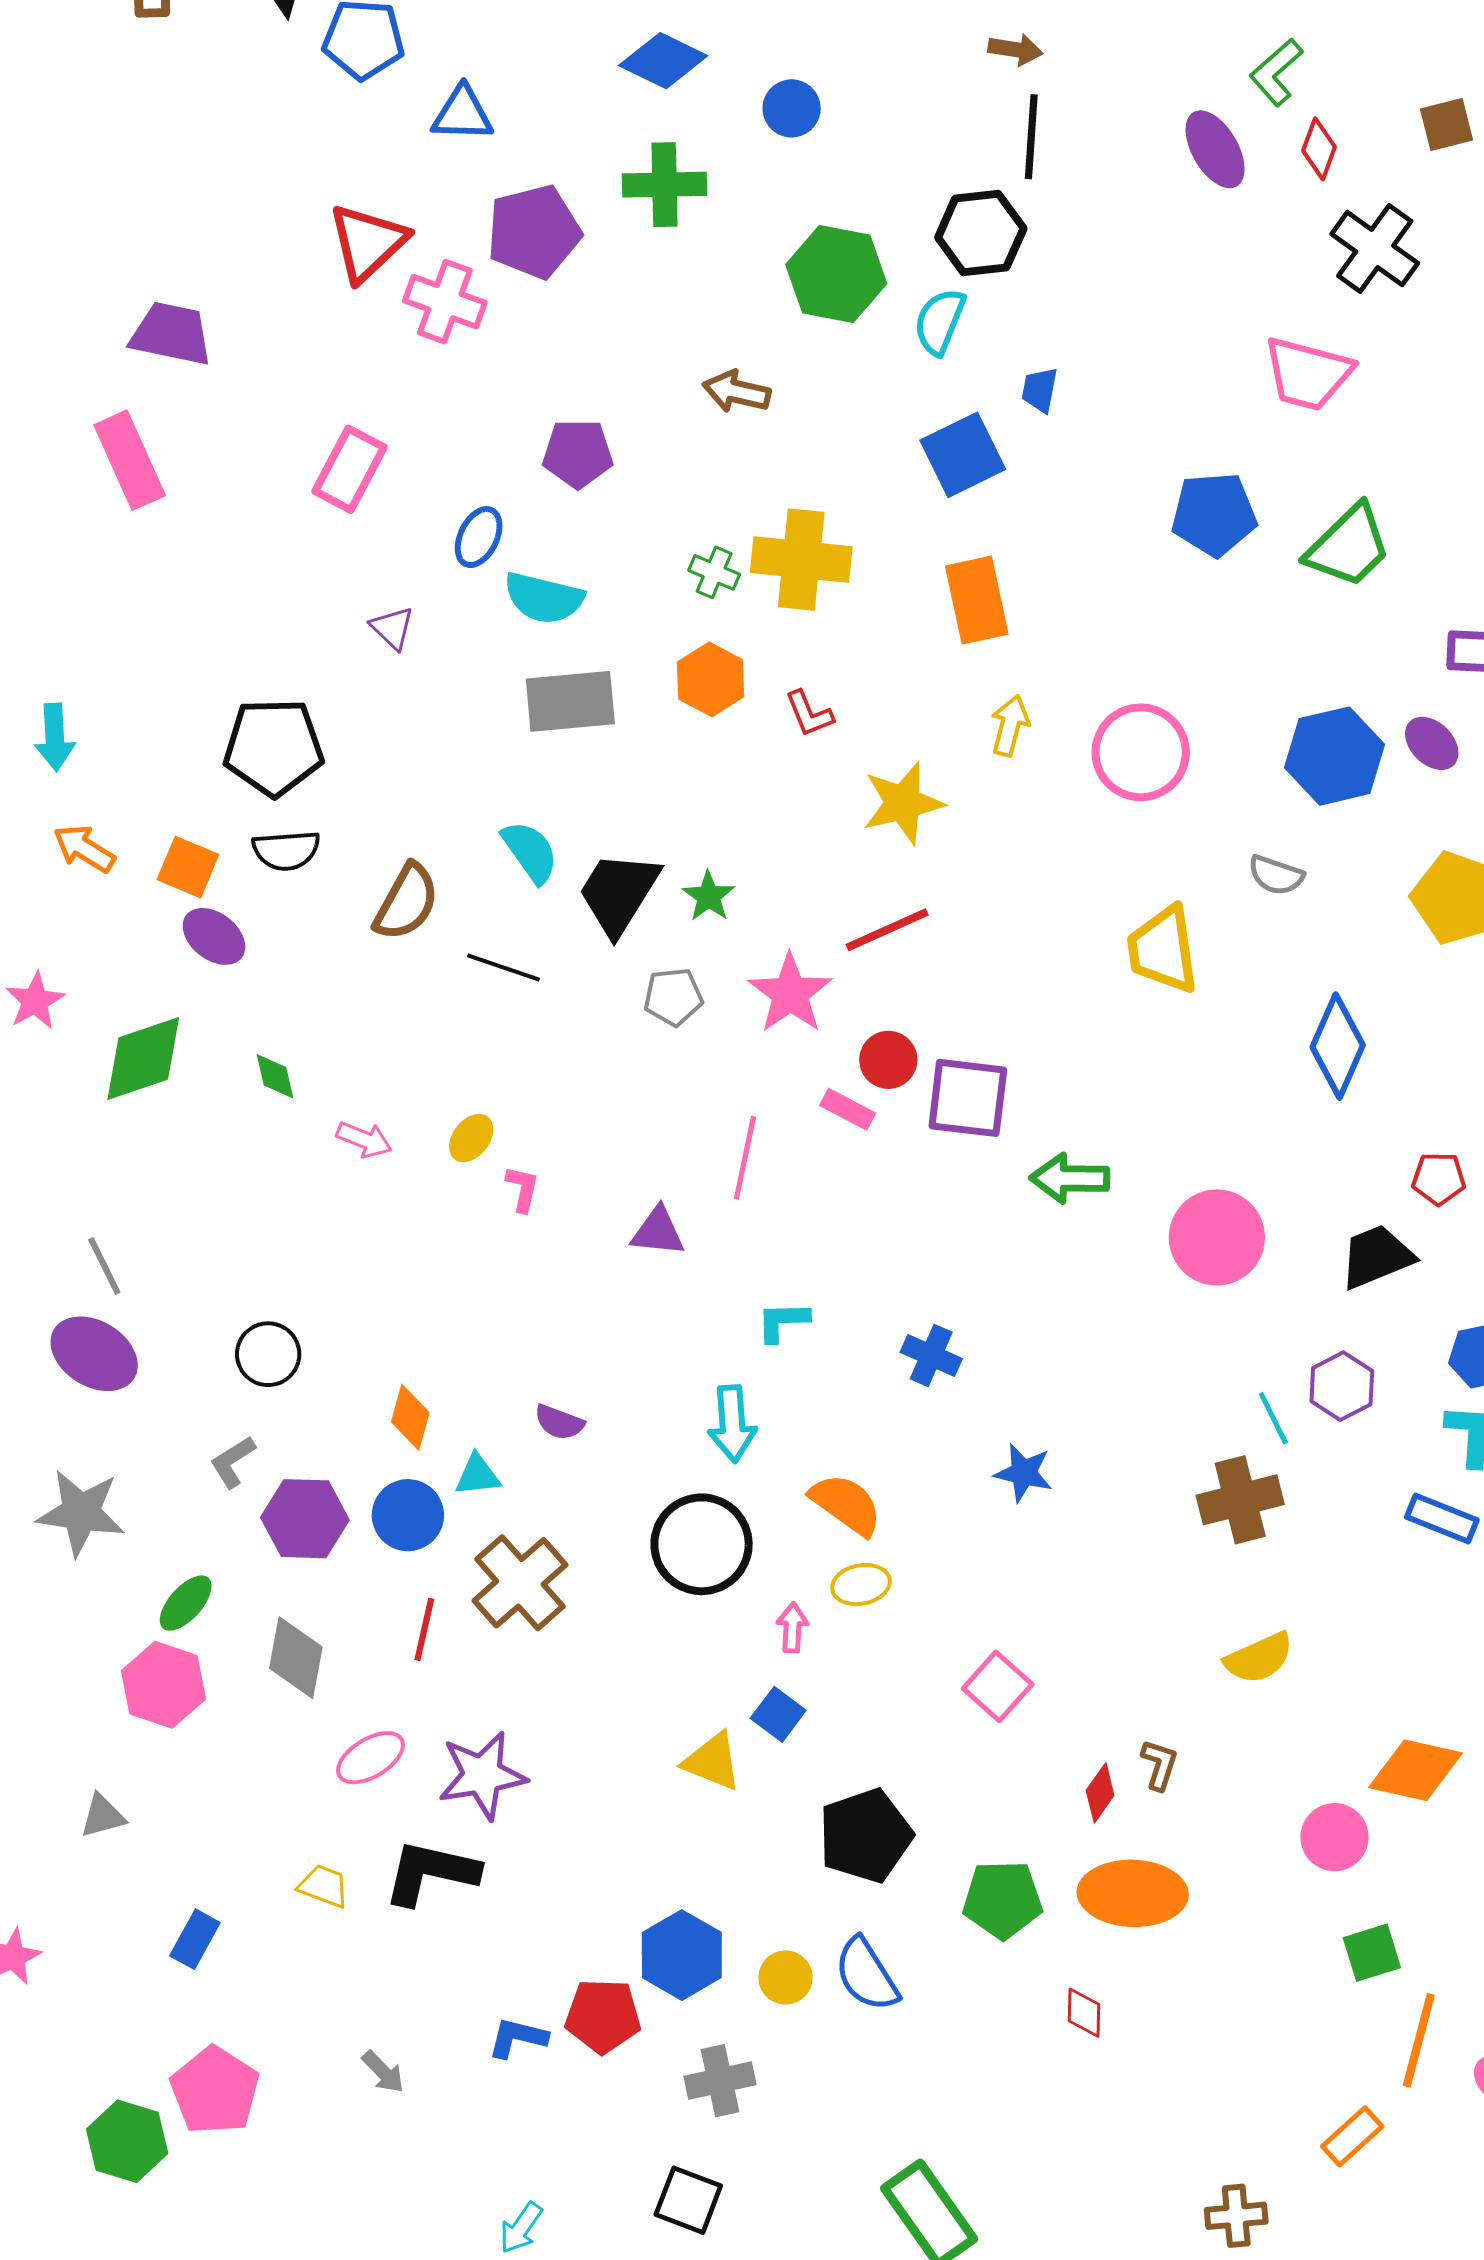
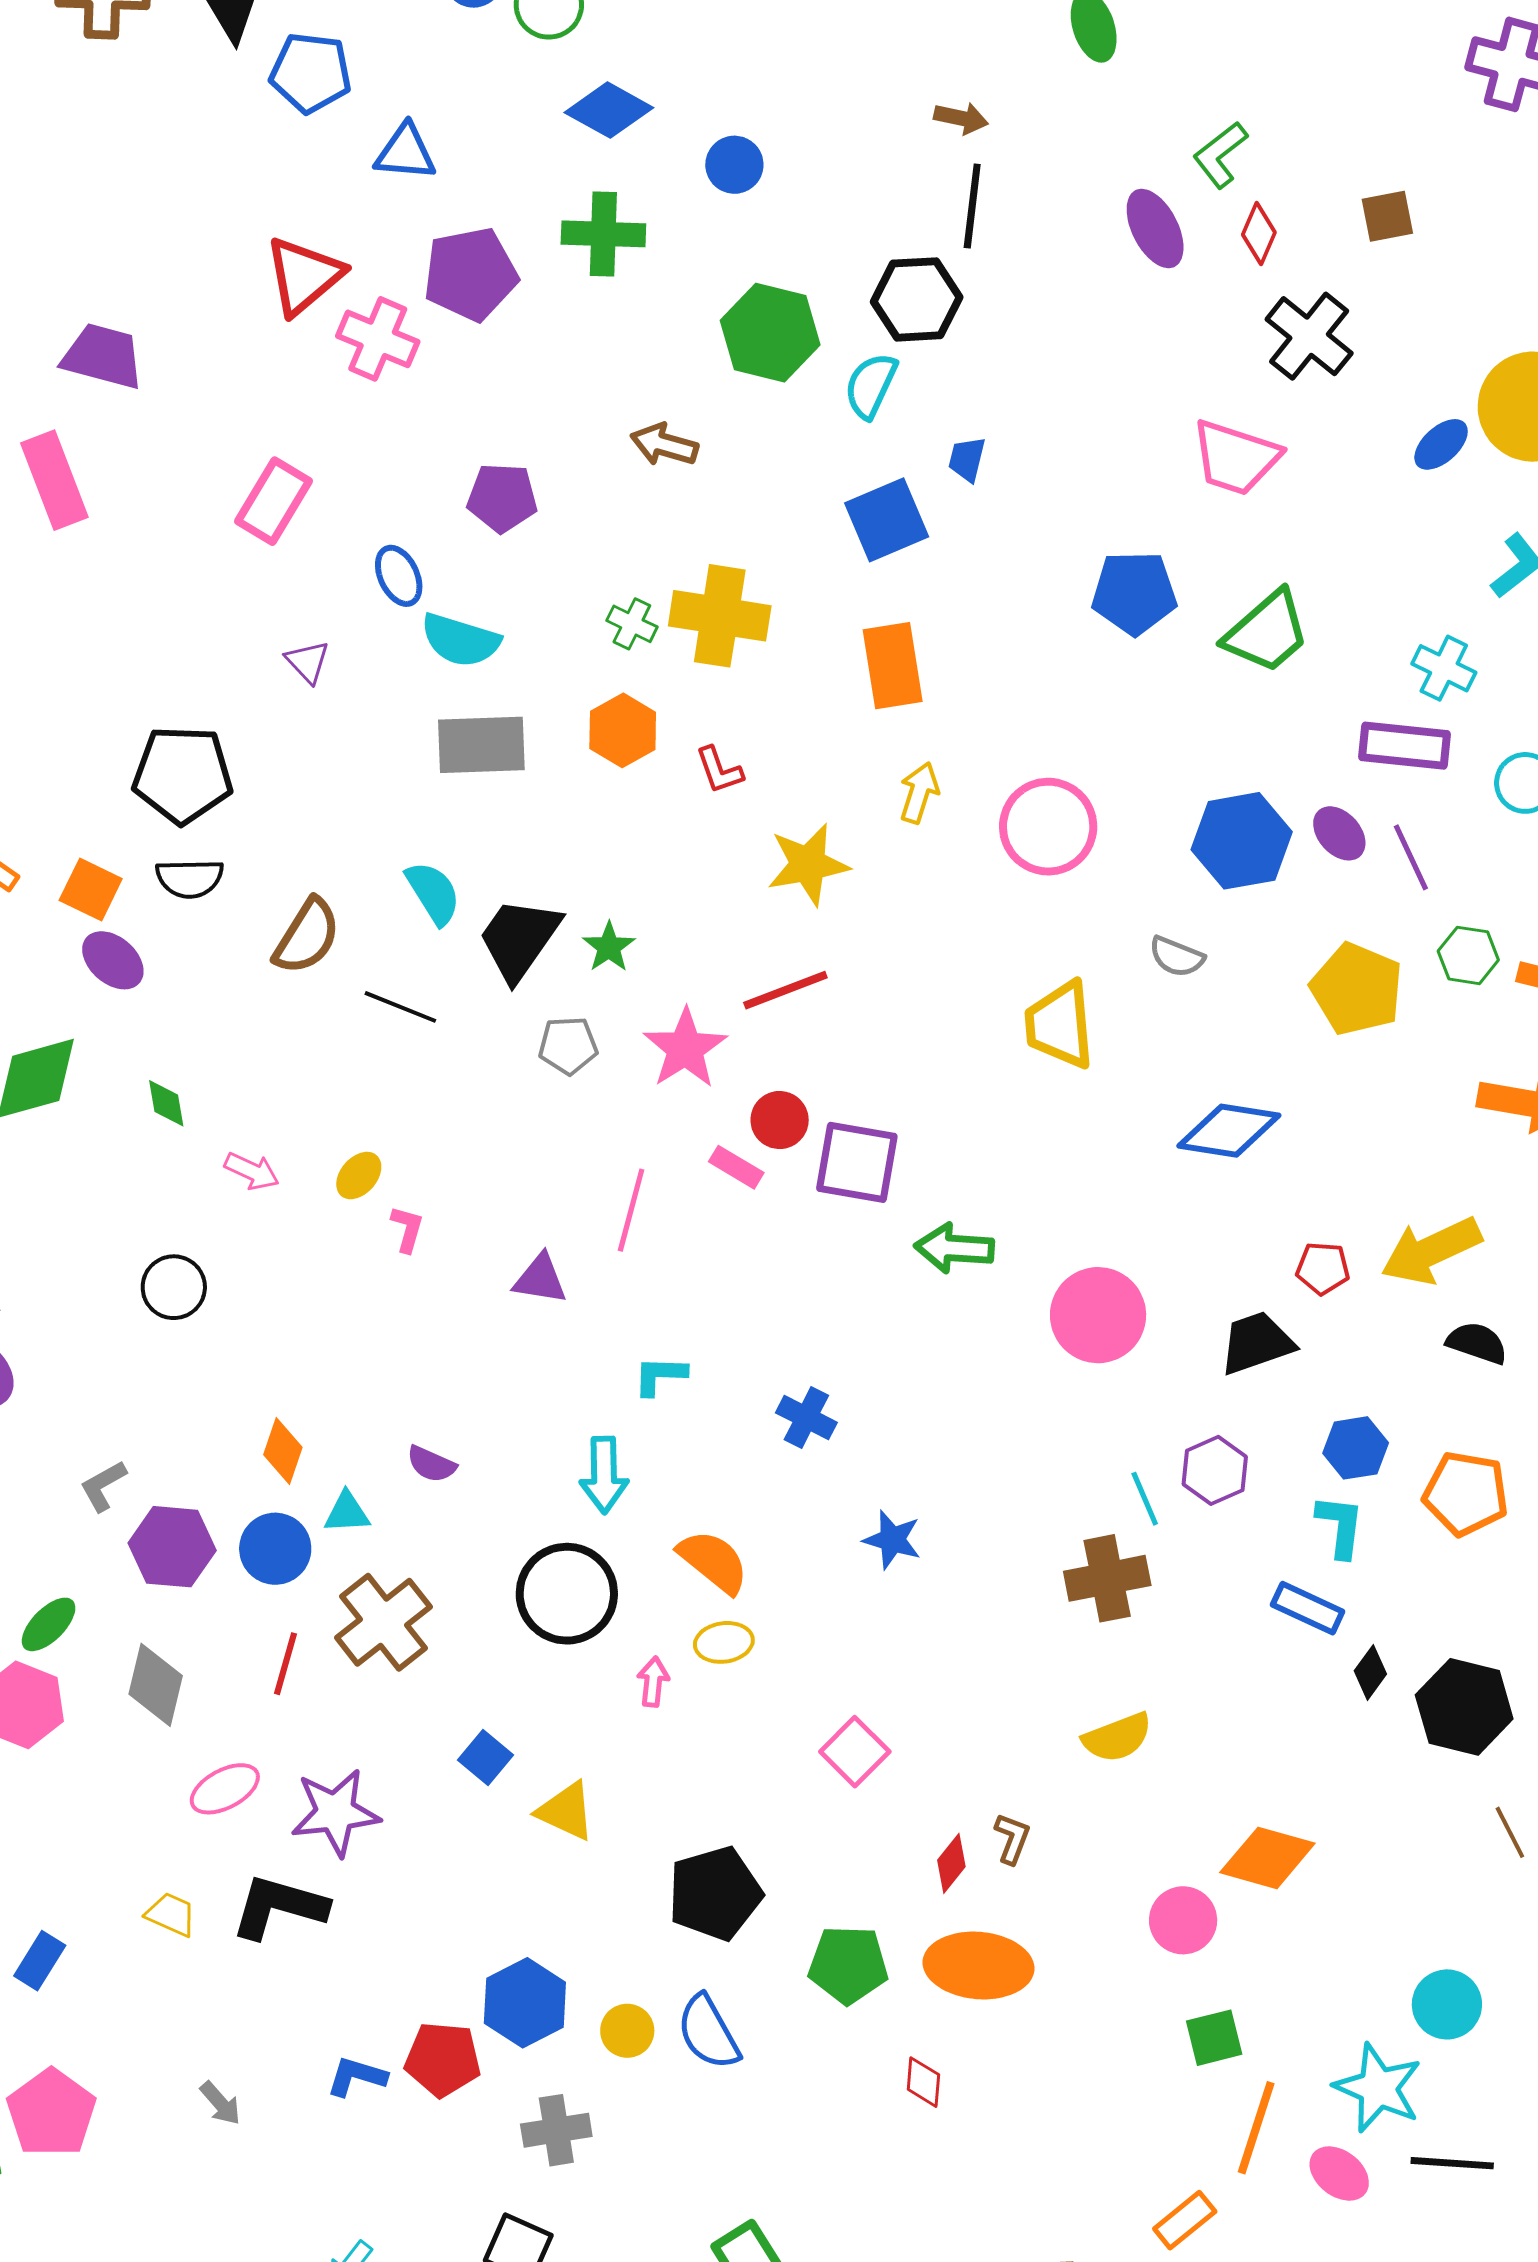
blue ellipse: (479, 537) -> (399, 576), turned -54
blue diamond: (1338, 1046) -> (1229, 1131), turned 72
black circle: (268, 1354) -> (174, 1287), moved
blue square: (778, 1714) -> (486, 1757), moved

